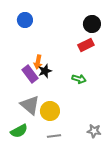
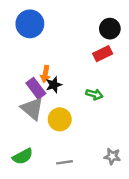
blue circle: (25, 20) -> (30, 24), size x1.5
gray triangle: (30, 105) -> (32, 109), moved
yellow circle: (50, 111) -> (60, 119), moved

